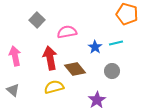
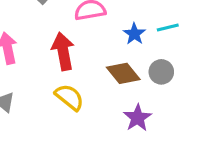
brown diamond: (75, 69) -> (123, 73), moved
yellow semicircle: (54, 87) -> (69, 97), turned 54

